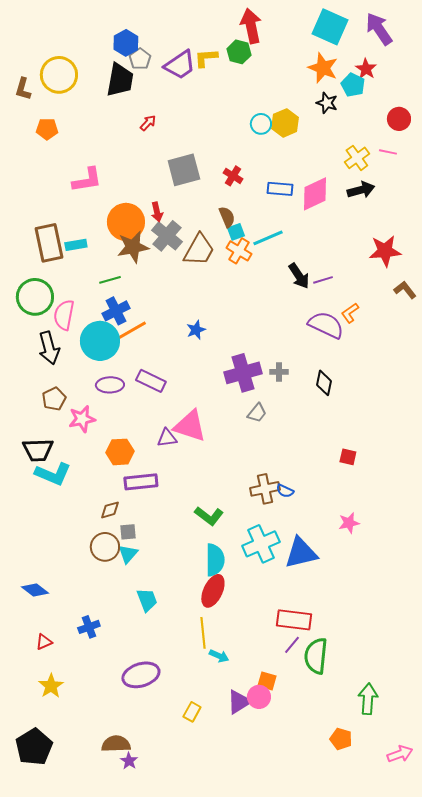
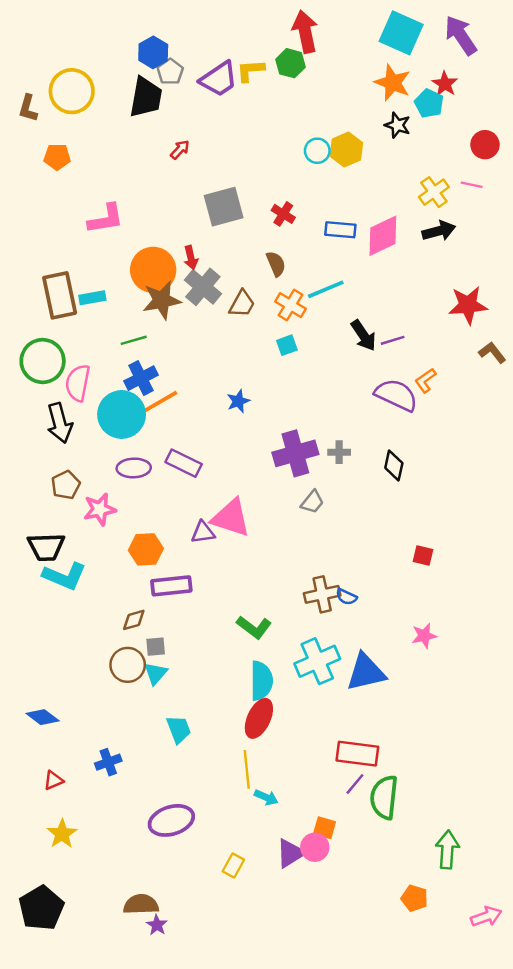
cyan square: (236, 232) -> (287, 345), moved
brown trapezoid: (199, 250) -> (242, 304), size x0.7

